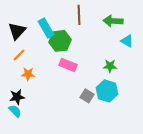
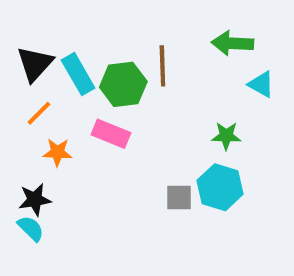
brown line: (79, 15) -> (162, 66), moved
cyan rectangle: (46, 28) -> (78, 74), moved
pink rectangle: (68, 65) -> (111, 134), moved
gray square: (87, 96) -> (179, 198), turned -32

